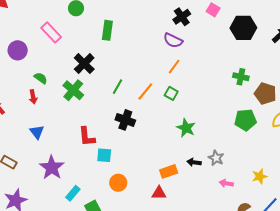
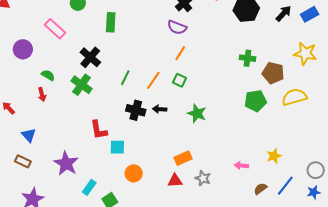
blue triangle: (37, 132) -> (29, 135), moved
gray star: (216, 158) -> (203, 178), moved
black arrow: (194, 162) -> (160, 109), moved

